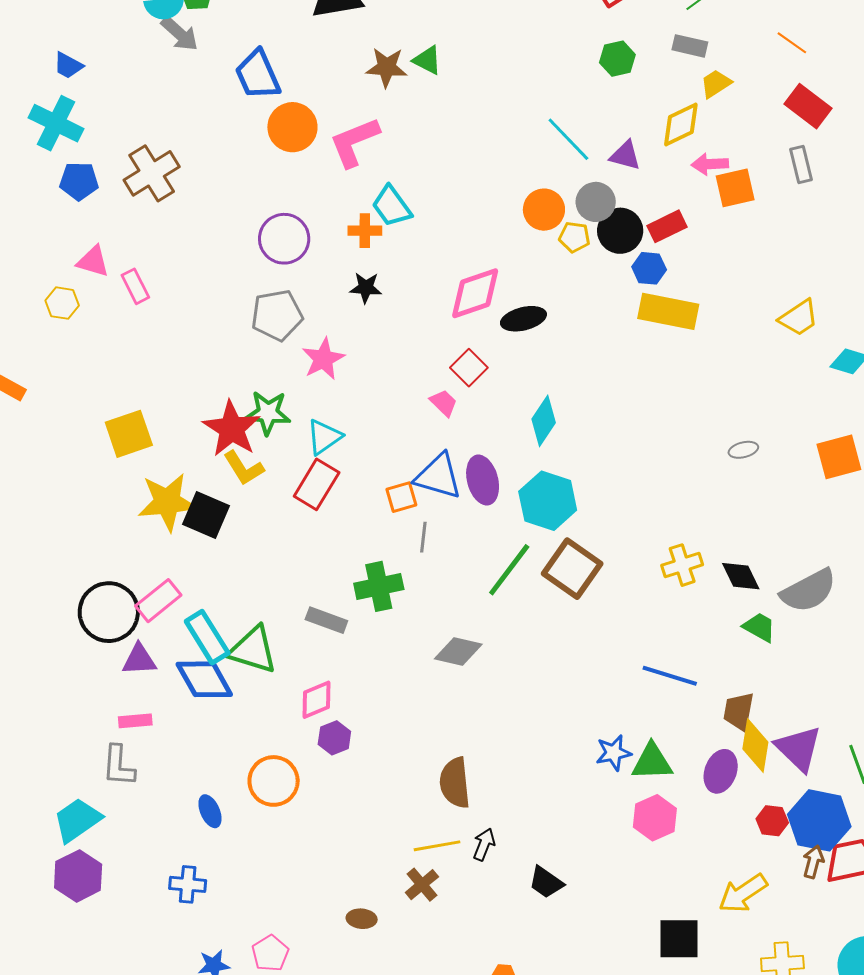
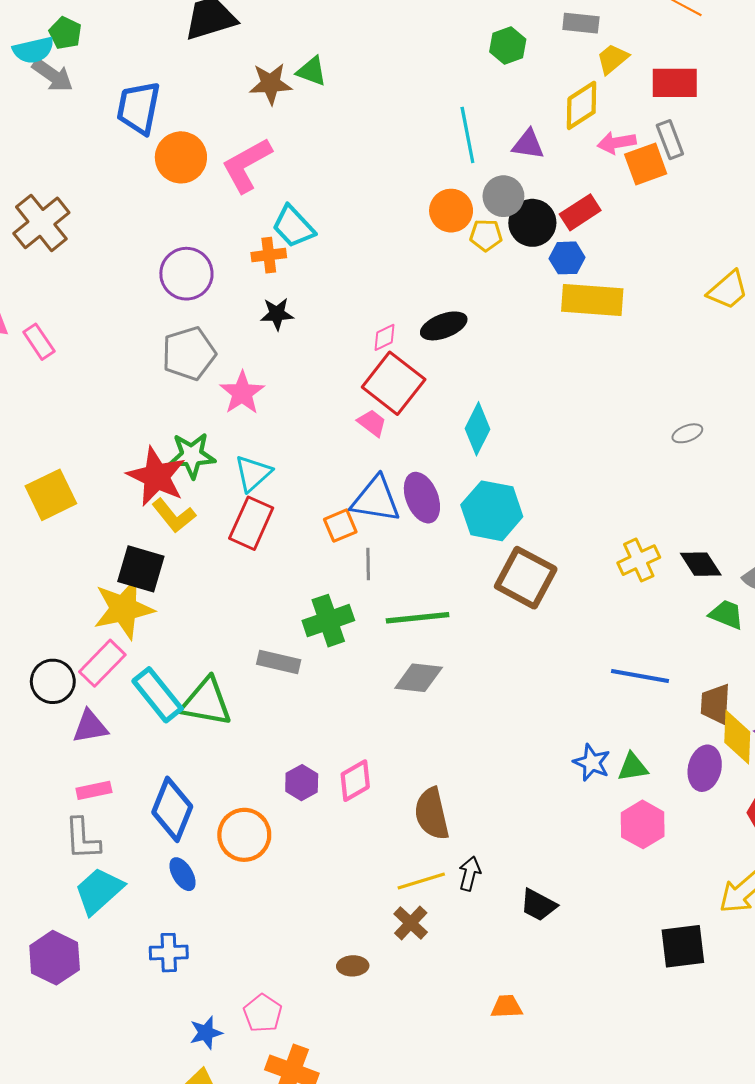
blue trapezoid: (258, 75) -> (139, 108), turned 42
red rectangle: (808, 106) -> (675, 83), moved, turned -30
cyan line: (568, 139) -> (467, 135), turned 40
gray rectangle: (801, 164) -> (670, 140), moved
pink diamond: (475, 293) -> (384, 337), moved, size x0.5
red square: (469, 368) -> (394, 383), size x1.6
yellow star: (167, 502) -> (124, 609), moved
green line: (509, 570) -> (418, 618), moved, turned 54
black circle: (109, 612) -> (53, 681), size x0.7
blue diamond: (204, 679) -> (172, 809), moved, turned 58
pink diamond: (316, 700) -> (355, 781), moved
blue star: (614, 753) -> (592, 763), turned -30
green triangle: (652, 762) -> (633, 767), size x0.7
cyan trapezoid: (77, 820) -> (99, 891), moved

